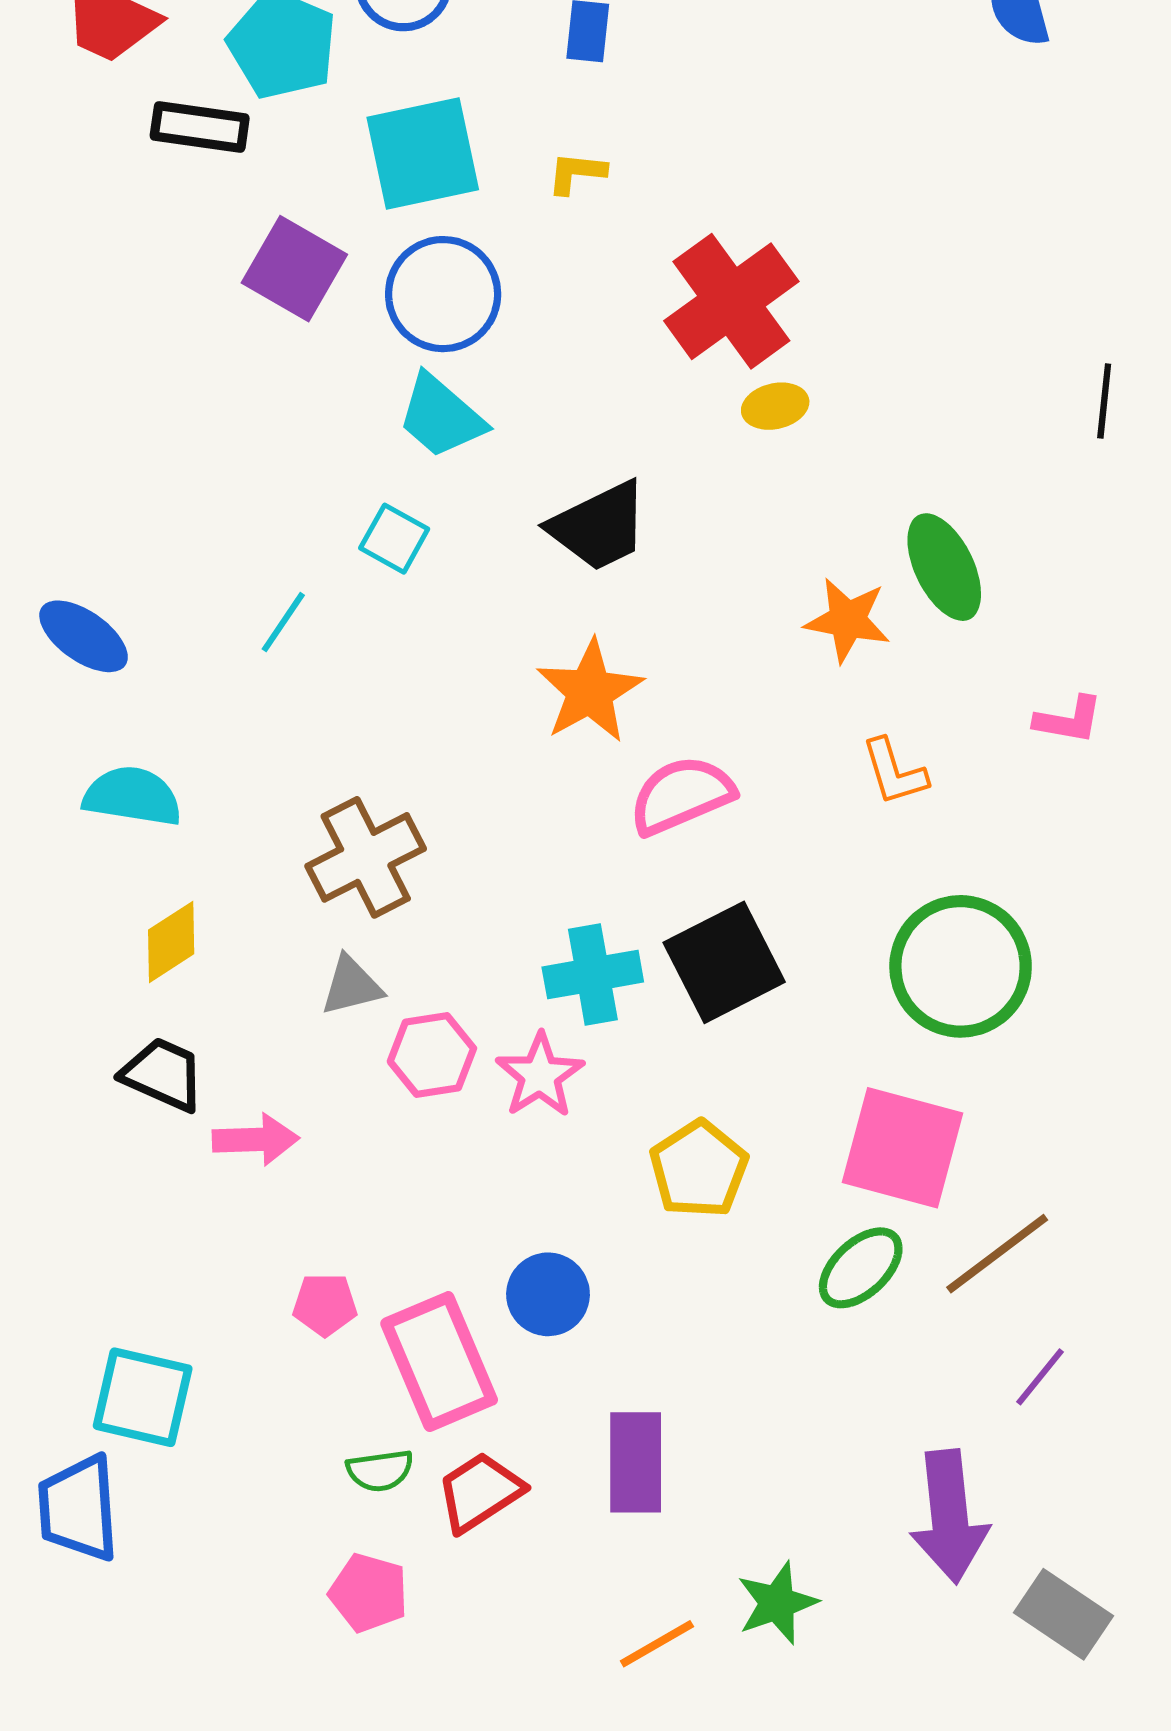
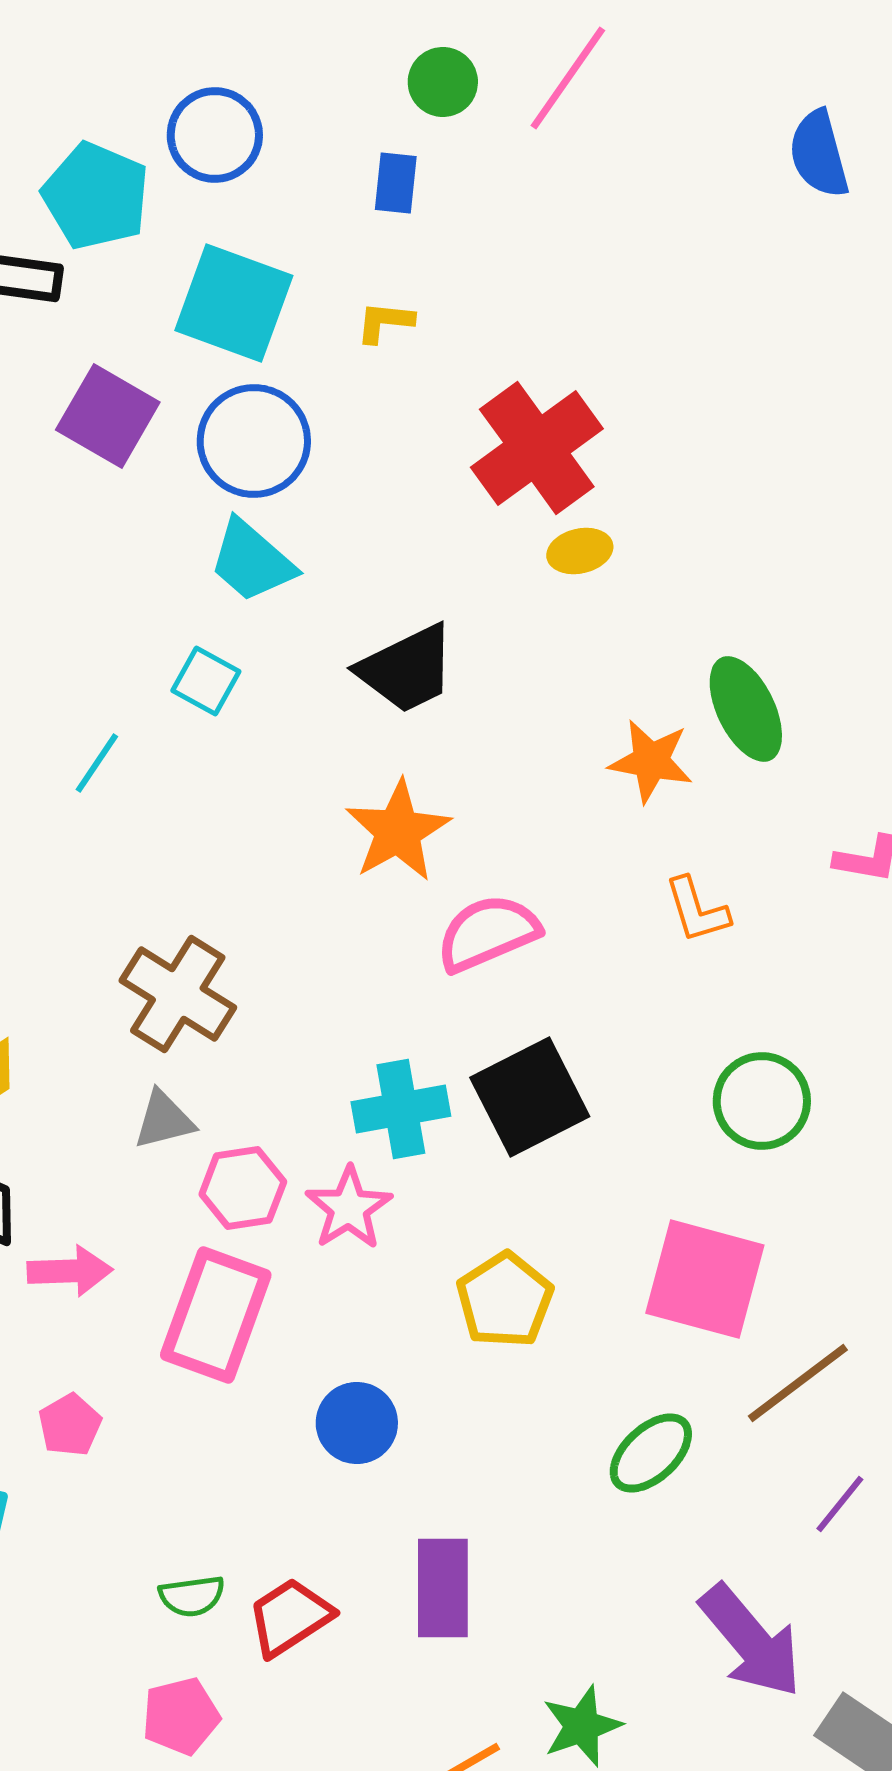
cyan square: (423, 154) -> (234, 303), turned 32
brown cross: (366, 857) -> (178, 994), turned -31
green circle: (961, 966) -> (762, 1101), size x0.7
green ellipse: (861, 1268) -> (651, 1453), moved
pink pentagon: (325, 1305) -> (70, 1425), moved, turned -30
pink rectangle: (439, 1362) -> (216, 1315), moved, turned 43
purple arrow: (949, 1516) -> (751, 1641), turned -34
pink pentagon: (369, 1593) -> (181, 1716), turned -30

